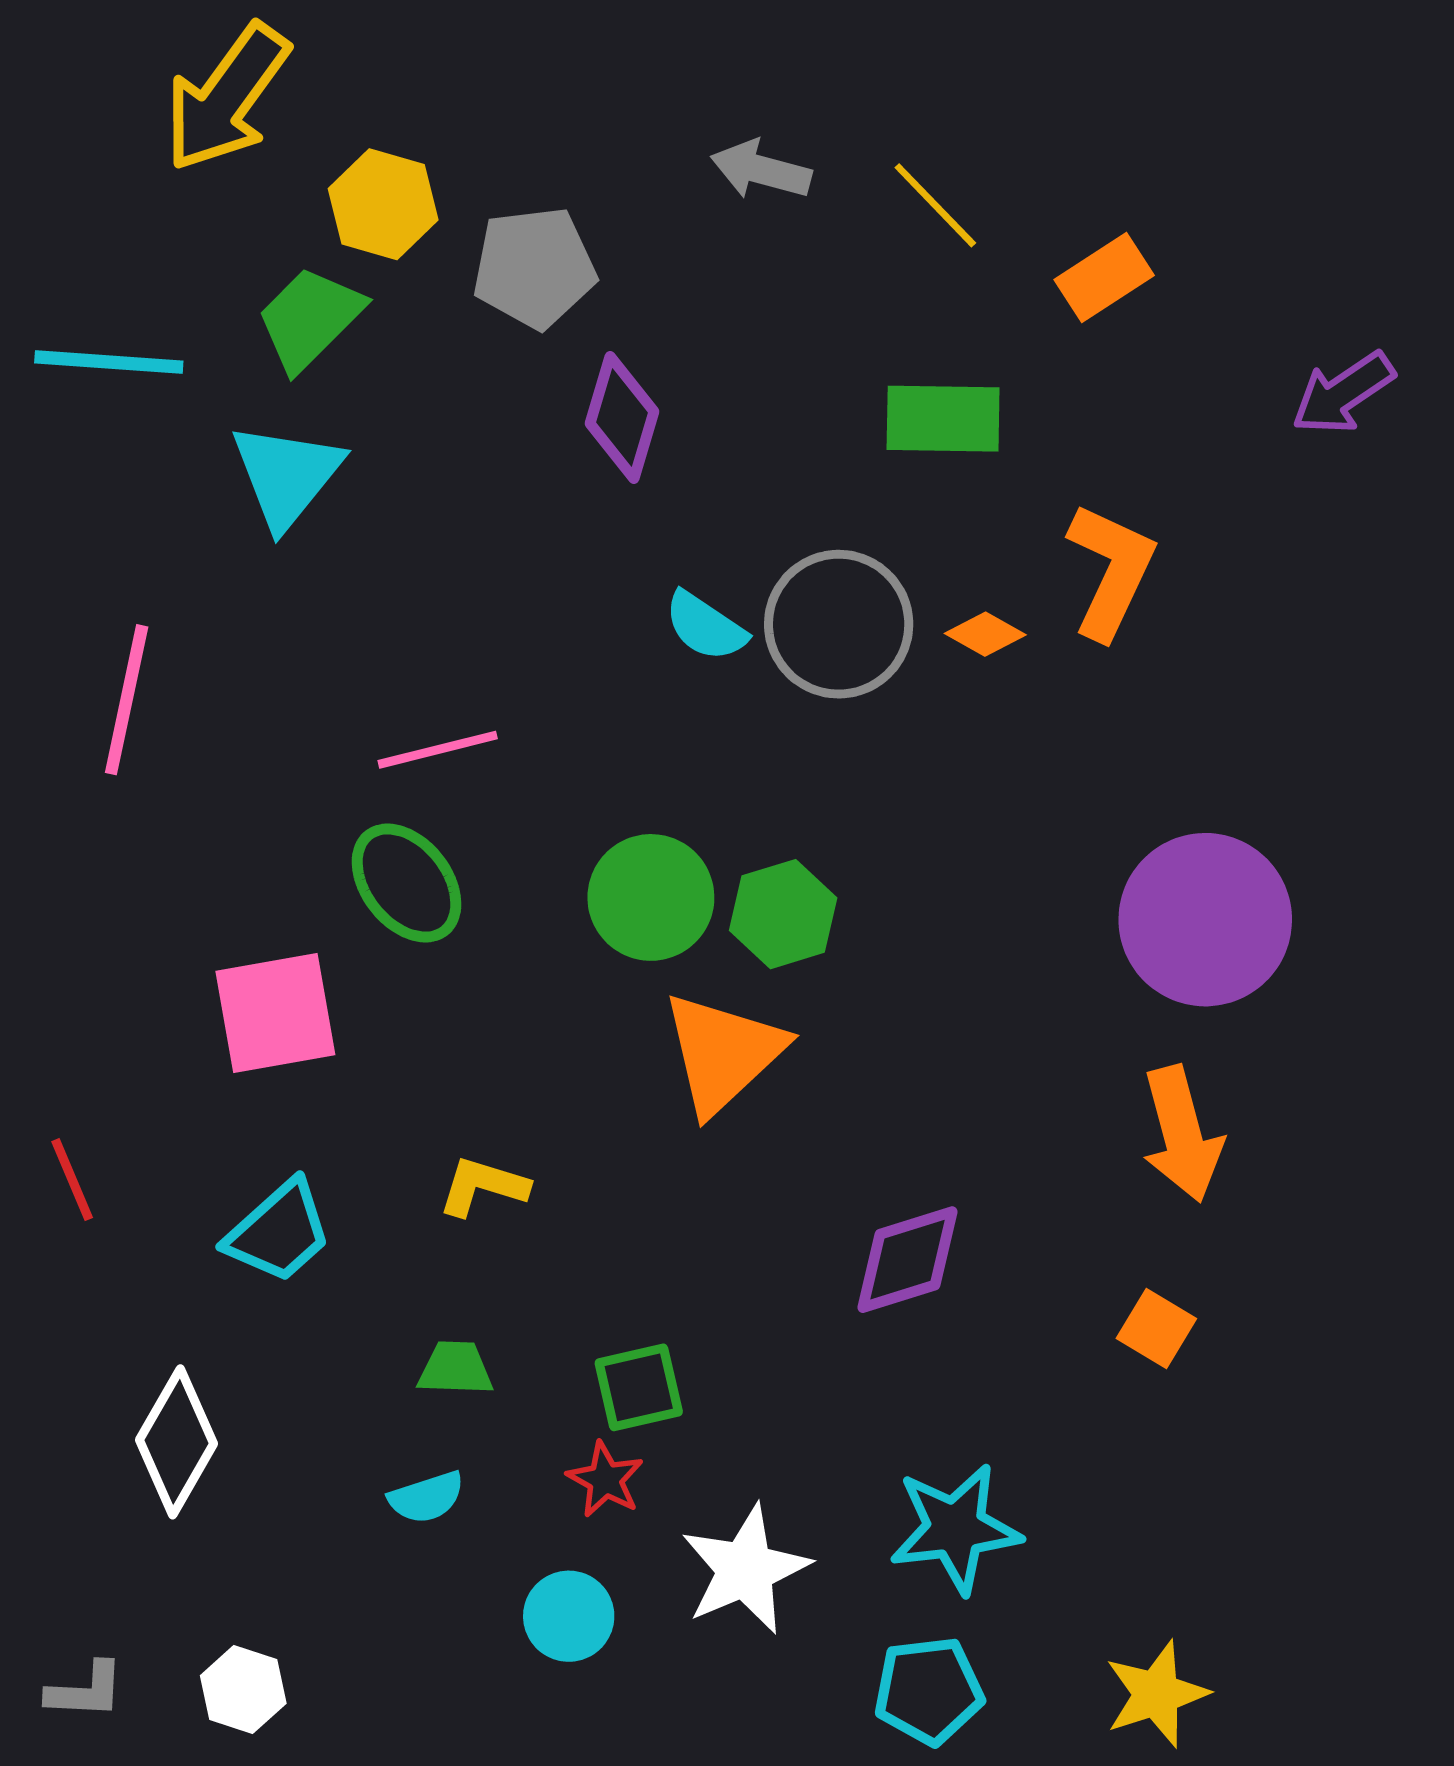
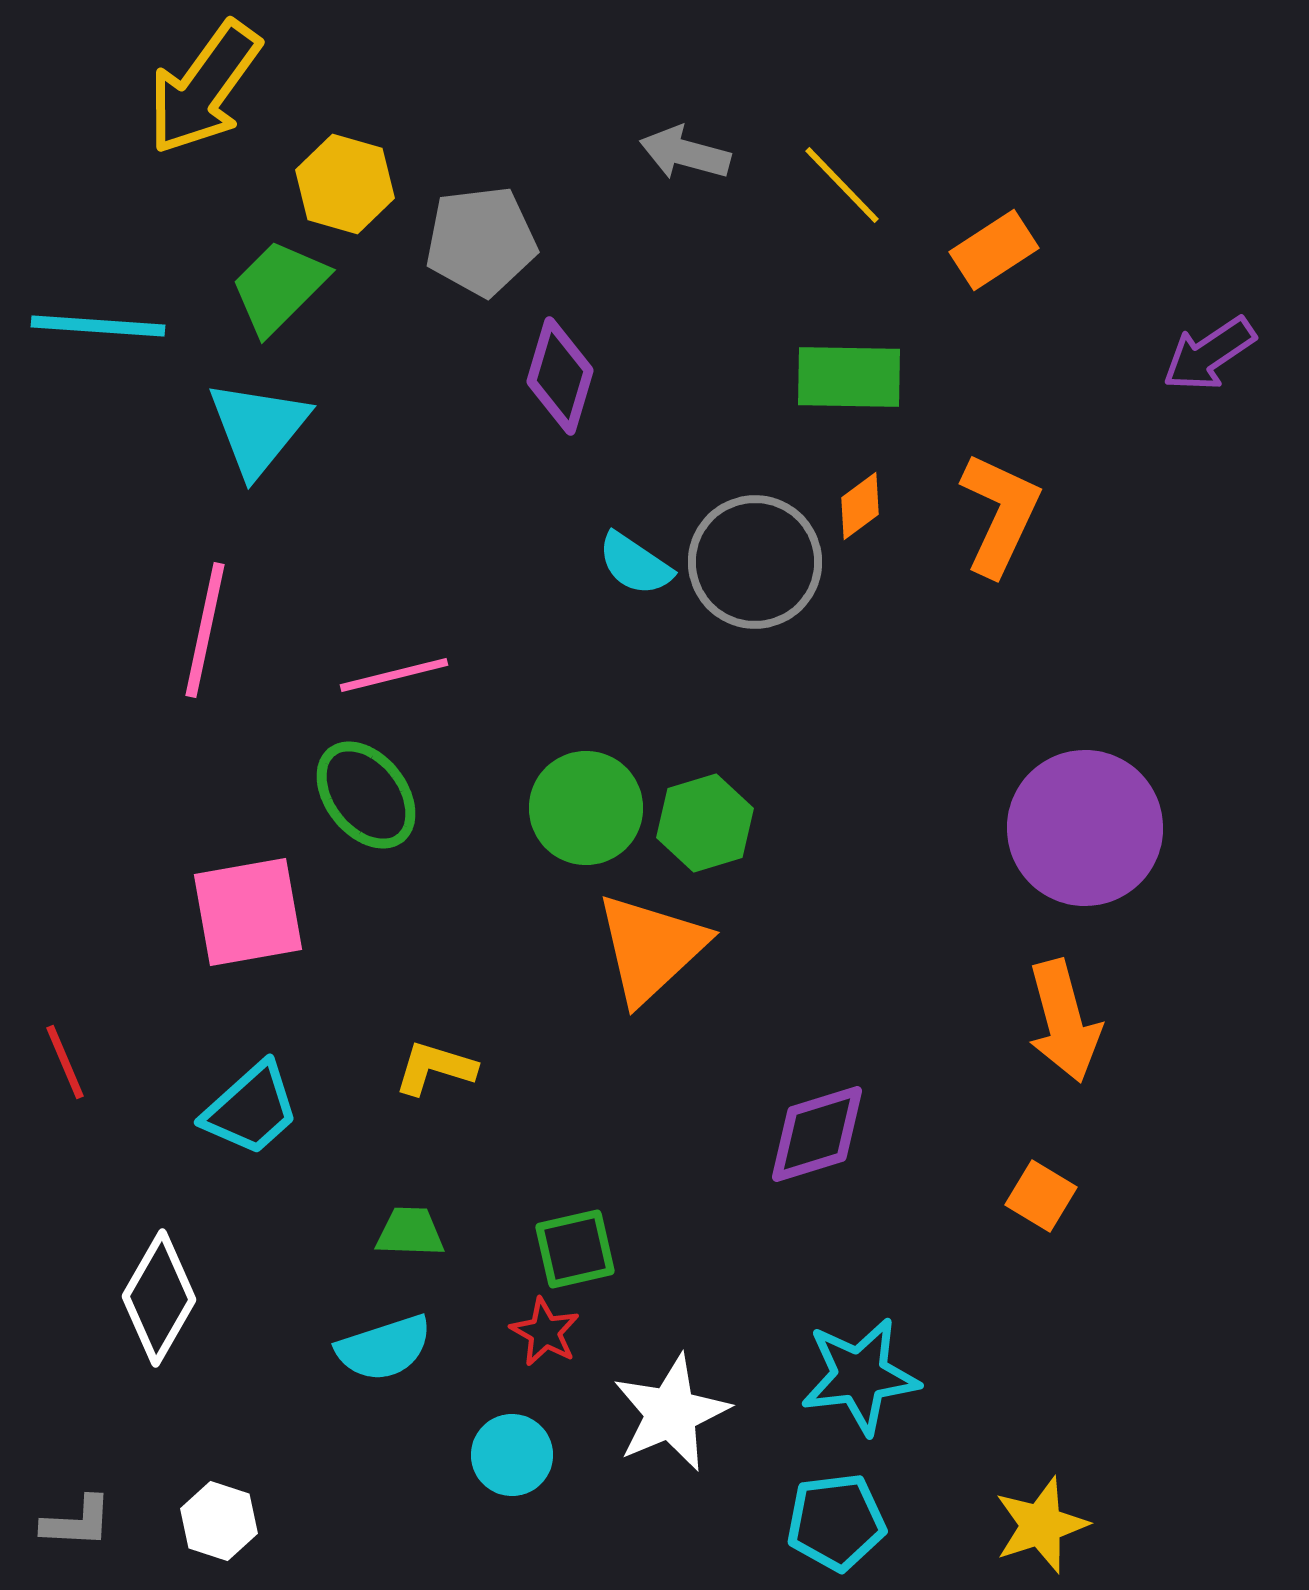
orange diamond: (985, 634) -> (860, 506), moved, turned -66
pink line: (127, 700) -> (205, 630), moved
cyan semicircle: (427, 1497) -> (384, 1348), size x1.4

